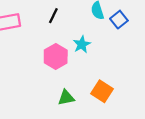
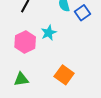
green triangle: (66, 98) -> (21, 79), moved

